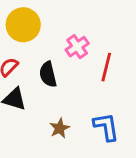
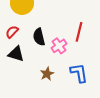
pink cross: (77, 47) -> (59, 46), moved

